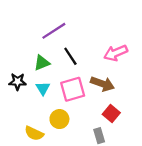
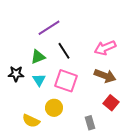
brown arrow: (102, 84) -> (105, 76), moved
pink square: (73, 89) -> (66, 81), turned 35
red square: (111, 114) -> (111, 103), moved

